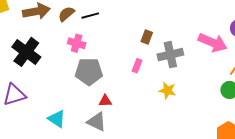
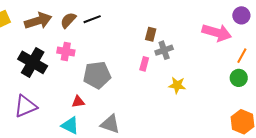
pink cross: (77, 43) -> (66, 52), moved
gray cross: (170, 55) -> (164, 50), moved, size x0.7
red triangle: (105, 101) -> (78, 102), moved

